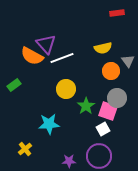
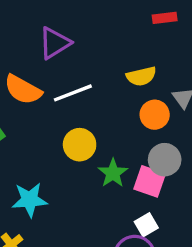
purple triangle: (46, 44) -> (55, 43), moved, turned 40
cyan star: (49, 124) -> (30, 200), moved
white square: (103, 129) -> (146, 225), moved

